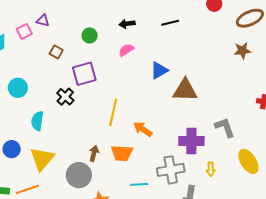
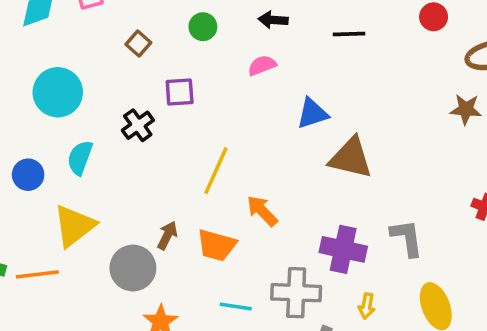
purple square: (84, 74) -> (180, 92), size x0.7
cyan circle: (18, 88) -> (58, 92), size x1.4
blue circle: (12, 149) -> (28, 175), moved

